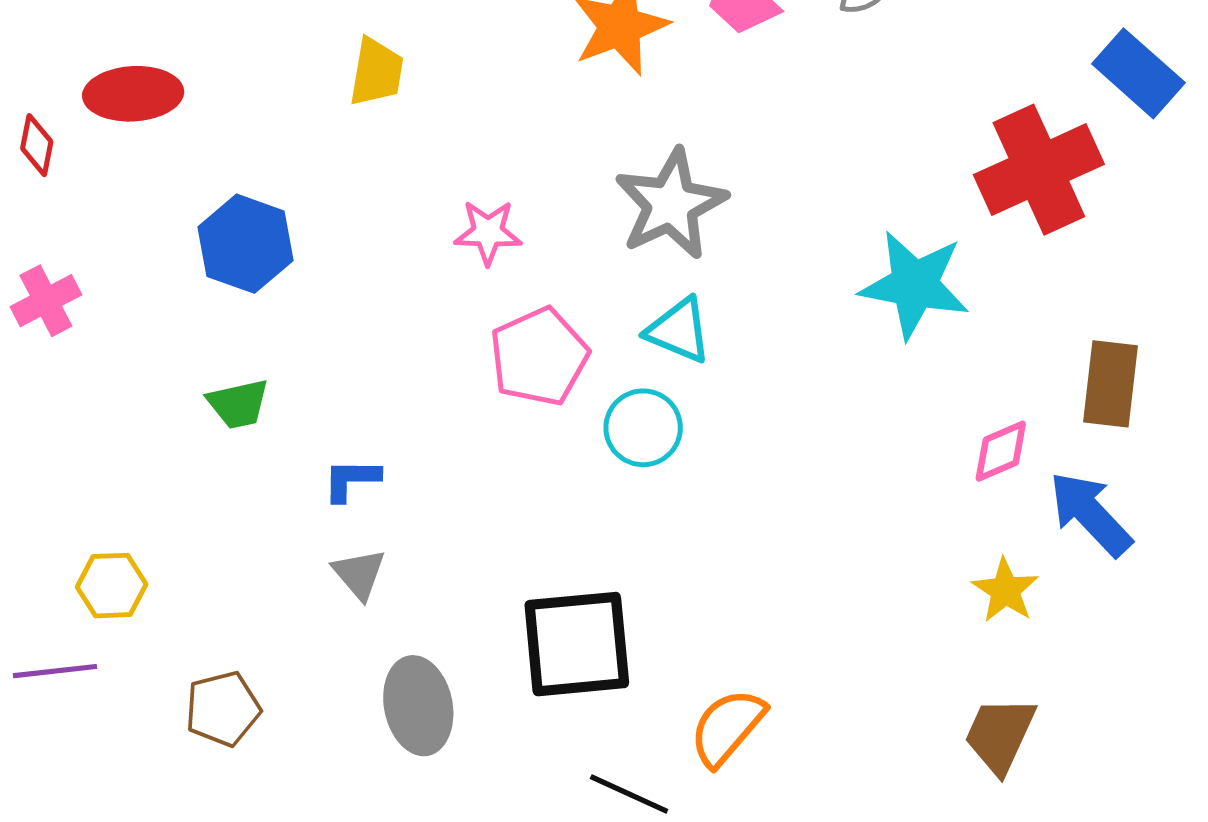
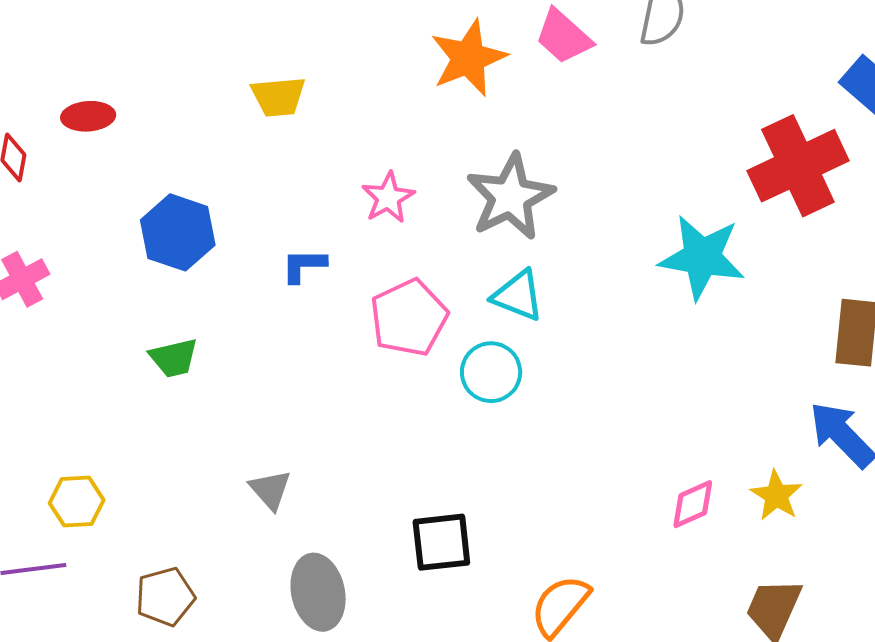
yellow trapezoid: (376, 72) -> (278, 97), turned 76
red ellipse: (133, 94) -> (88, 116), size x0.7
pink star: (488, 232) -> (388, 198), moved, turned -30
pink diamond: (1001, 451) -> (693, 504), moved
blue L-shape: (351, 480) -> (304, 265), moved
black square: (577, 644) -> (441, 542), size x0.7

